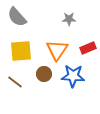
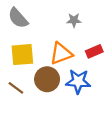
orange triangle: (57, 50) -> (61, 53), turned 35
brown circle: (44, 74) -> (47, 79), size x1.5

